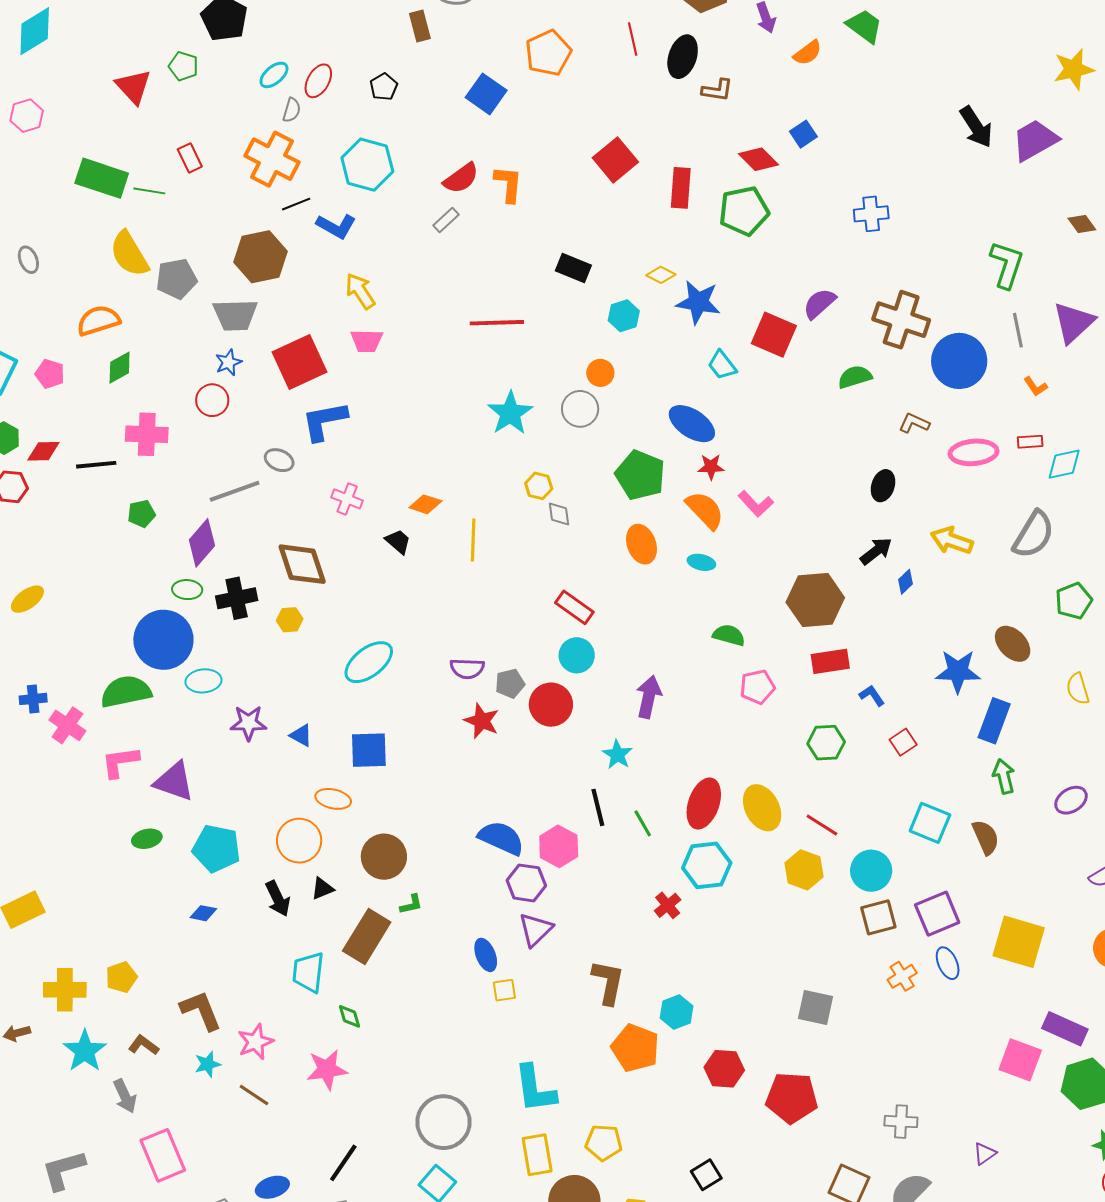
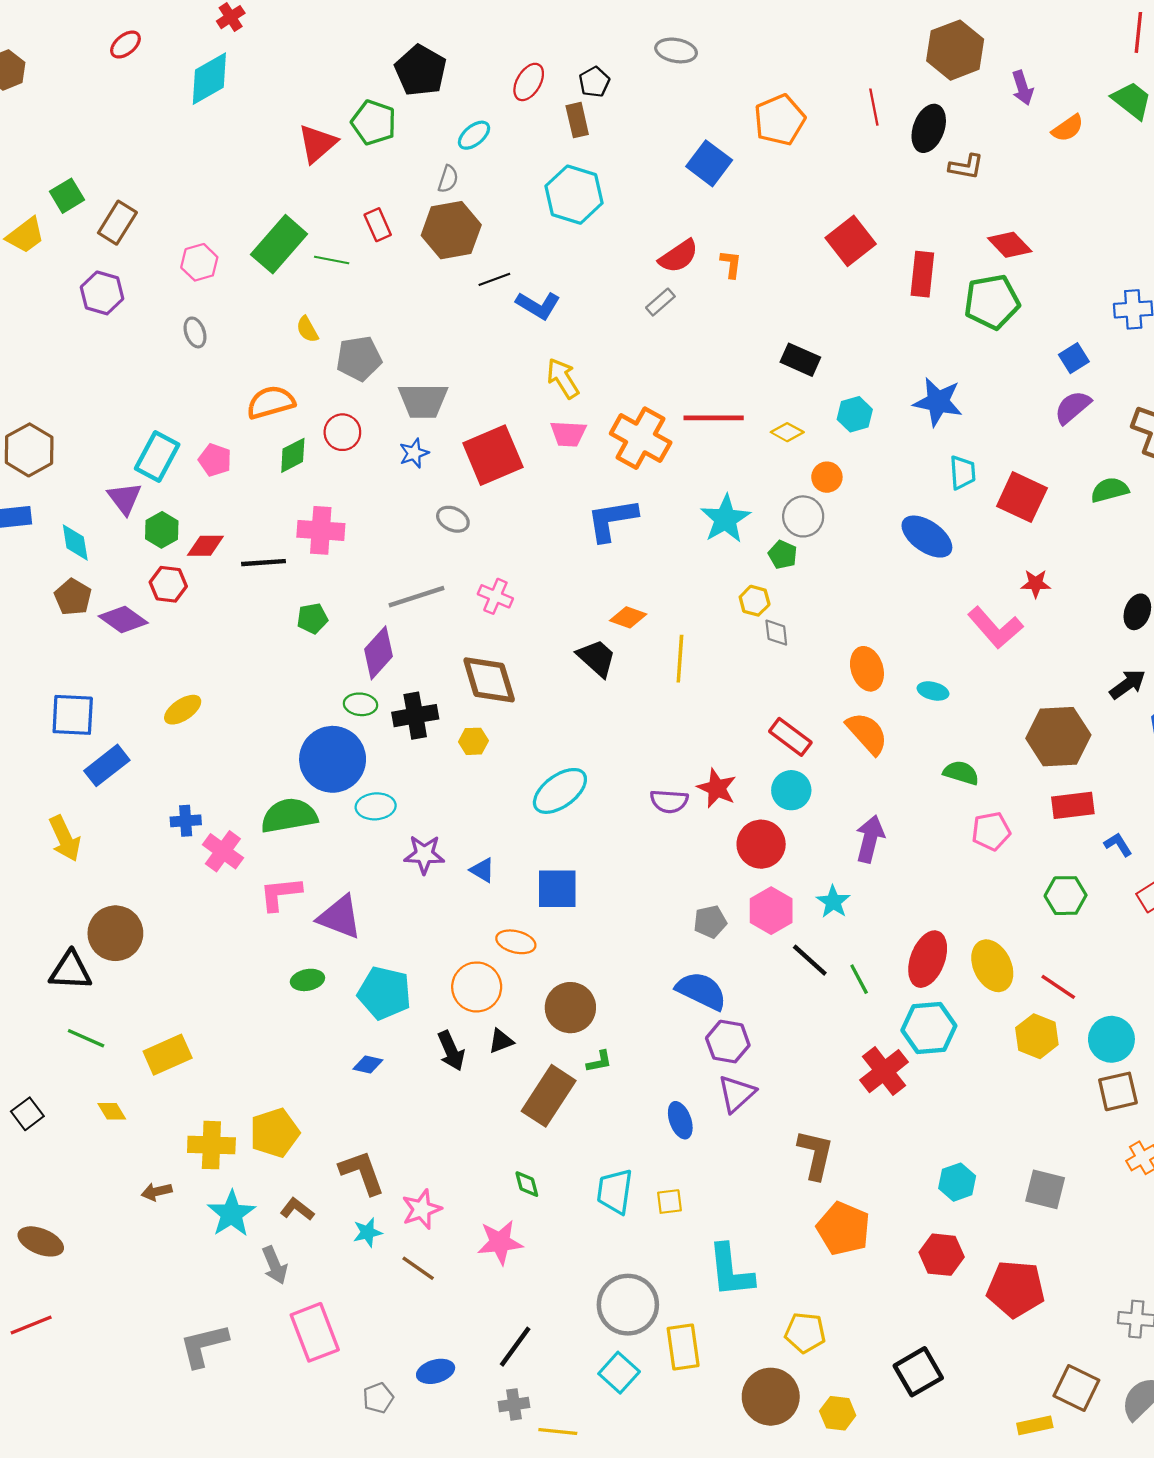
brown rectangle: (420, 26) -> (577, 120), moved
green pentagon: (183, 66) -> (374, 122), size x1.4
red ellipse: (318, 81) -> (529, 82), moved
red triangle: (133, 87) -> (317, 143), turned 30
black pentagon: (384, 87) -> (594, 82), moved
gray semicircle: (292, 110) -> (448, 179), moved
pink hexagon: (27, 116) -> (199, 262), moved
blue square: (803, 134) -> (1074, 358), moved
orange cross: (272, 159) -> (641, 438), moved
cyan hexagon: (367, 165) -> (574, 195), moved
green rectangle: (102, 178) -> (279, 244), turned -69
orange L-shape: (508, 184) -> (731, 264), size x0.7
yellow semicircle: (129, 254) -> (307, 329), size x0.5
brown hexagon: (261, 257) -> (451, 230), moved
yellow diamond: (661, 275) -> (787, 432), moved
red square: (774, 335) -> (1022, 497), moved
cyan trapezoid: (722, 365) -> (963, 473), turned -148
red circle: (212, 400) -> (342, 432), moved
blue L-shape: (324, 421) -> (612, 520), moved
gray ellipse: (279, 460) -> (453, 519), moved
red star: (711, 467) -> (1036, 584), moved
green pentagon: (640, 475) -> (783, 555), moved, size x0.5
pink cross: (347, 499) -> (495, 596), moved
pink L-shape: (756, 504) -> (995, 628), size x1.4
orange semicircle: (705, 510) -> (867, 733), moved
black trapezoid: (398, 542) -> (597, 658), size x1.4
gray pentagon: (510, 683) -> (710, 922), moved
red star: (482, 721) -> (717, 788), moved
black line: (598, 807) -> (810, 960), turned -36
pink hexagon: (559, 846) -> (771, 911), moved
red cross: (668, 905) -> (884, 1071), size x1.6
cyan trapezoid: (308, 972) -> (615, 1191), moved
yellow pentagon: (121, 977) -> (275, 1133), size x1.4
yellow square: (504, 990) -> (669, 1202), moved
cyan hexagon: (677, 1012) -> (957, 1182), moved
yellow rectangle: (537, 1155) -> (683, 1347), moved
black square: (706, 1175) -> (918, 1372), size x1.4

